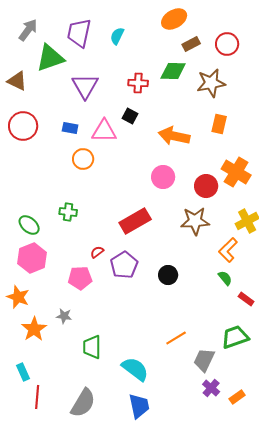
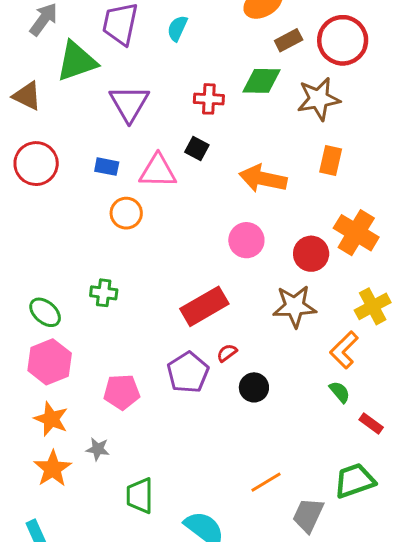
red circle: (227, 44) -> (343, 40), size x1.4
red semicircle: (97, 252) -> (227, 353), moved
orange star: (18, 297) -> (51, 419), moved

